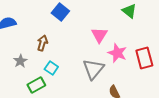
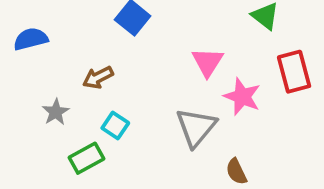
brown arrow: (42, 43) -> (98, 77), turned -133
red rectangle: (144, 58) -> (294, 72), moved

